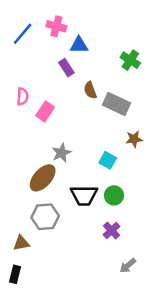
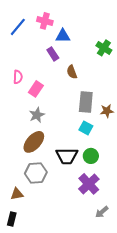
gray rectangle: (117, 104) -> (86, 102), moved, turned 70
gray star: (61, 153) -> (37, 115), moved
purple cross: (111, 230) -> (89, 184), size x1.5

